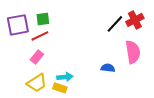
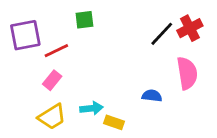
green square: (43, 19) -> (84, 20), moved
yellow rectangle: (60, 88) -> (114, 122), moved

